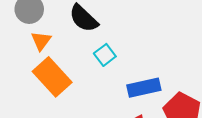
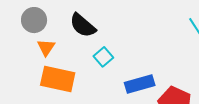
orange rectangle: (52, 77) -> (58, 79), turned -32

